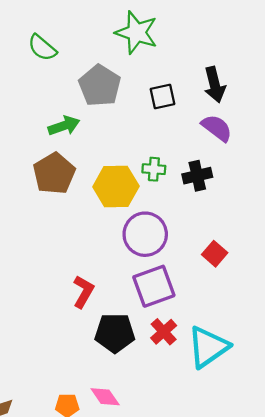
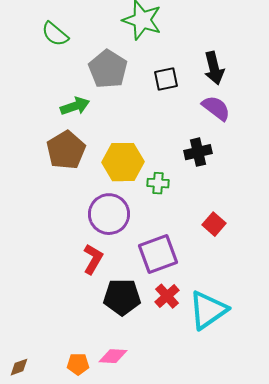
green cross: (154, 169) -> (158, 183), moved
purple circle: (145, 234) -> (109, 214), moved
pink diamond: (105, 397) -> (113, 356), turned -52

